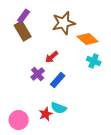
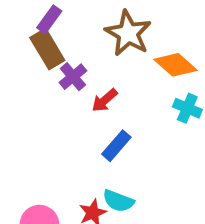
brown star: (64, 23) -> (128, 33), turned -30
purple cross: (38, 74) -> (73, 77), moved

